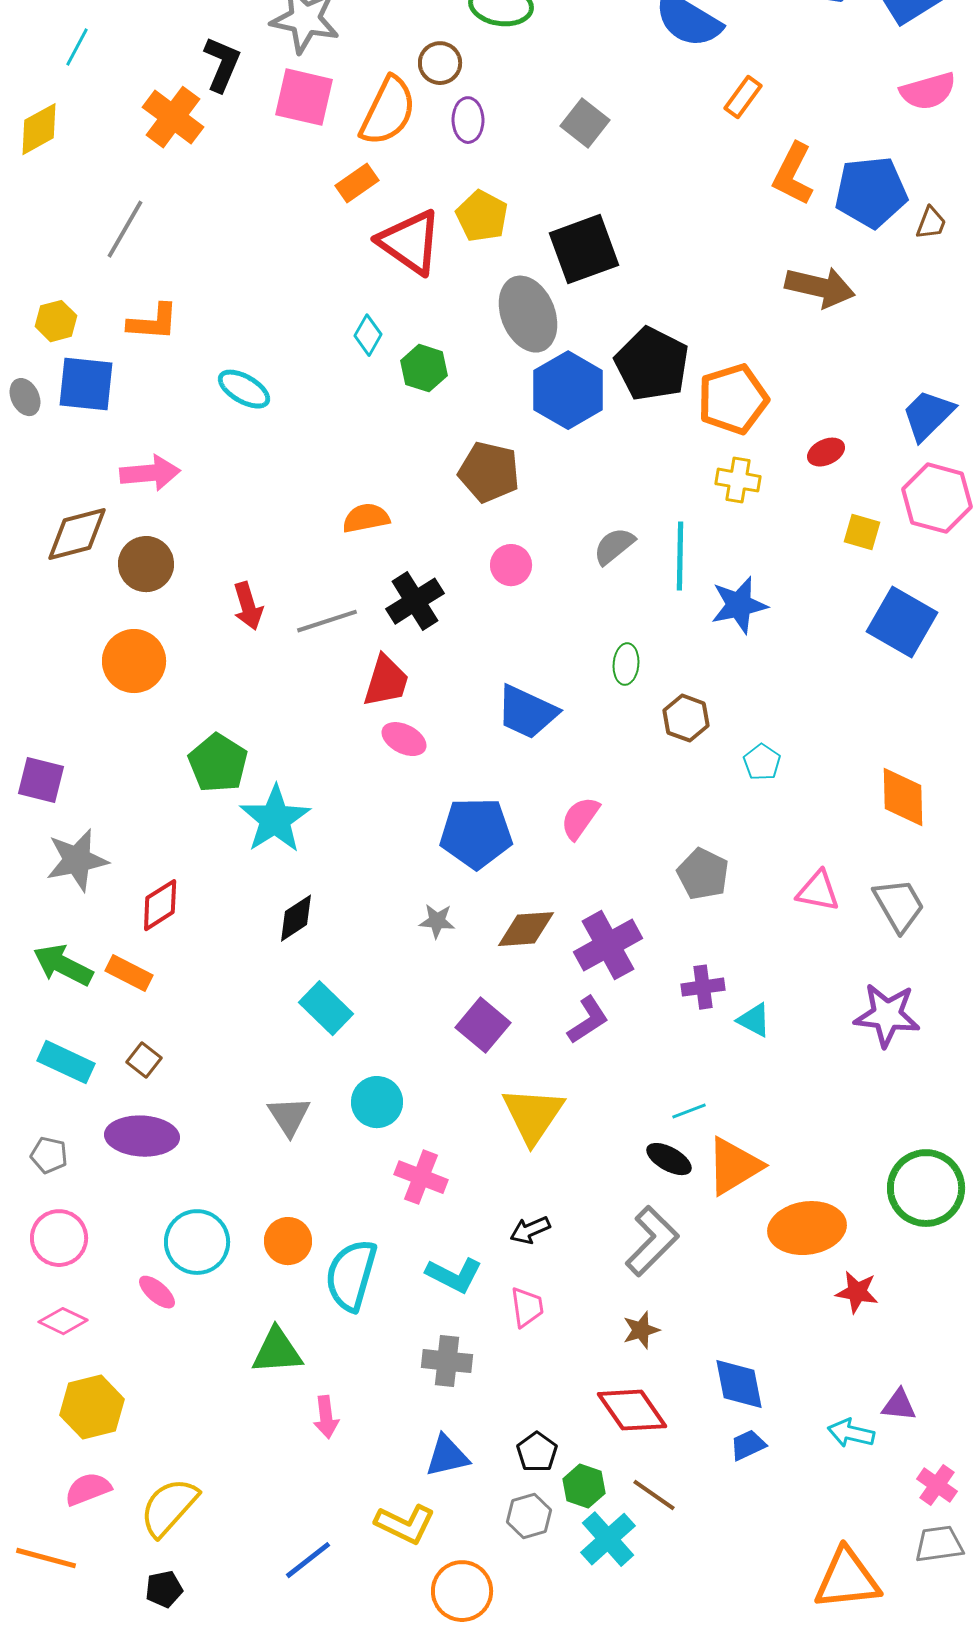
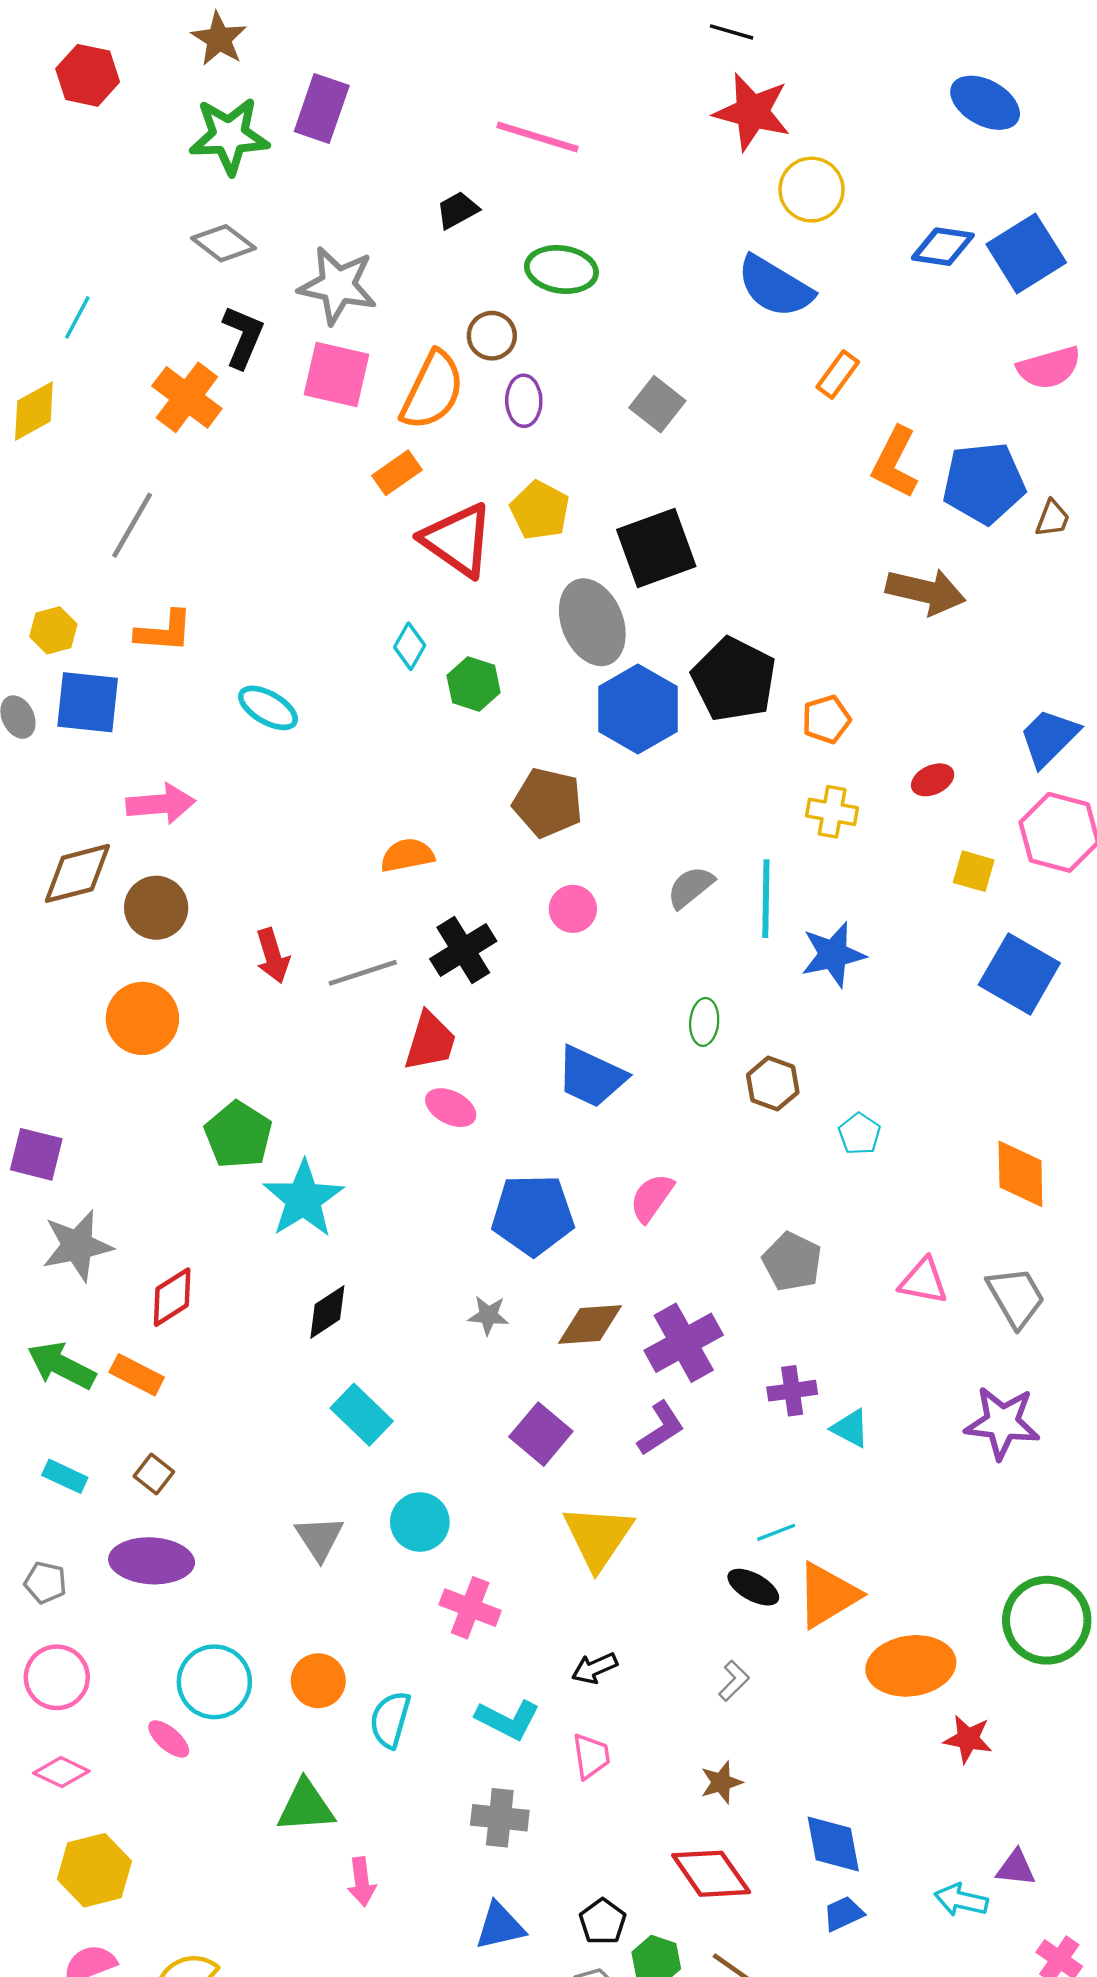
orange pentagon: (733, 399) -> (826, 719), size x0.6
cyan rectangle: (66, 1062) -> (65, 1476), size x0.7
gray L-shape: (652, 1241) -> (734, 1681), size x0.5
cyan semicircle: (351, 1275) -> (390, 1720), size x0.7

